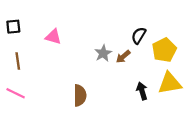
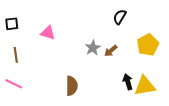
black semicircle: (139, 36) -> (120, 17), moved
yellow triangle: (170, 83) -> (145, 86), moved

